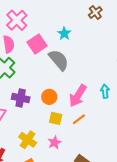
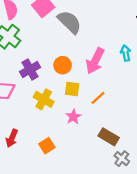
purple cross: (21, 98) -> (30, 69), turned -36
orange line: (79, 119) -> (98, 98), moved
yellow cross: (28, 140) -> (44, 99), moved

